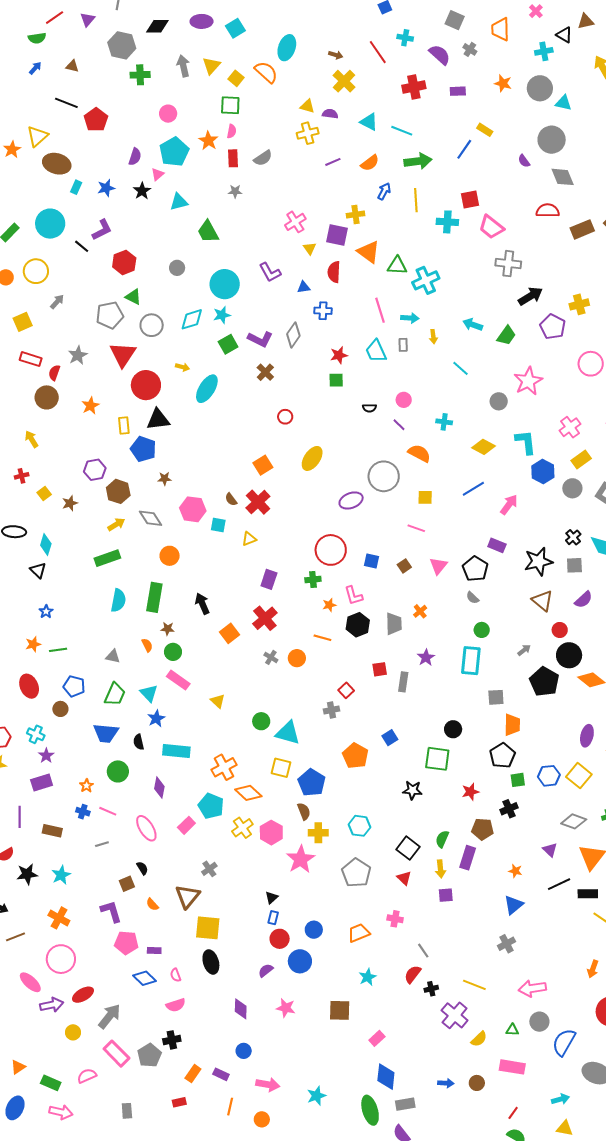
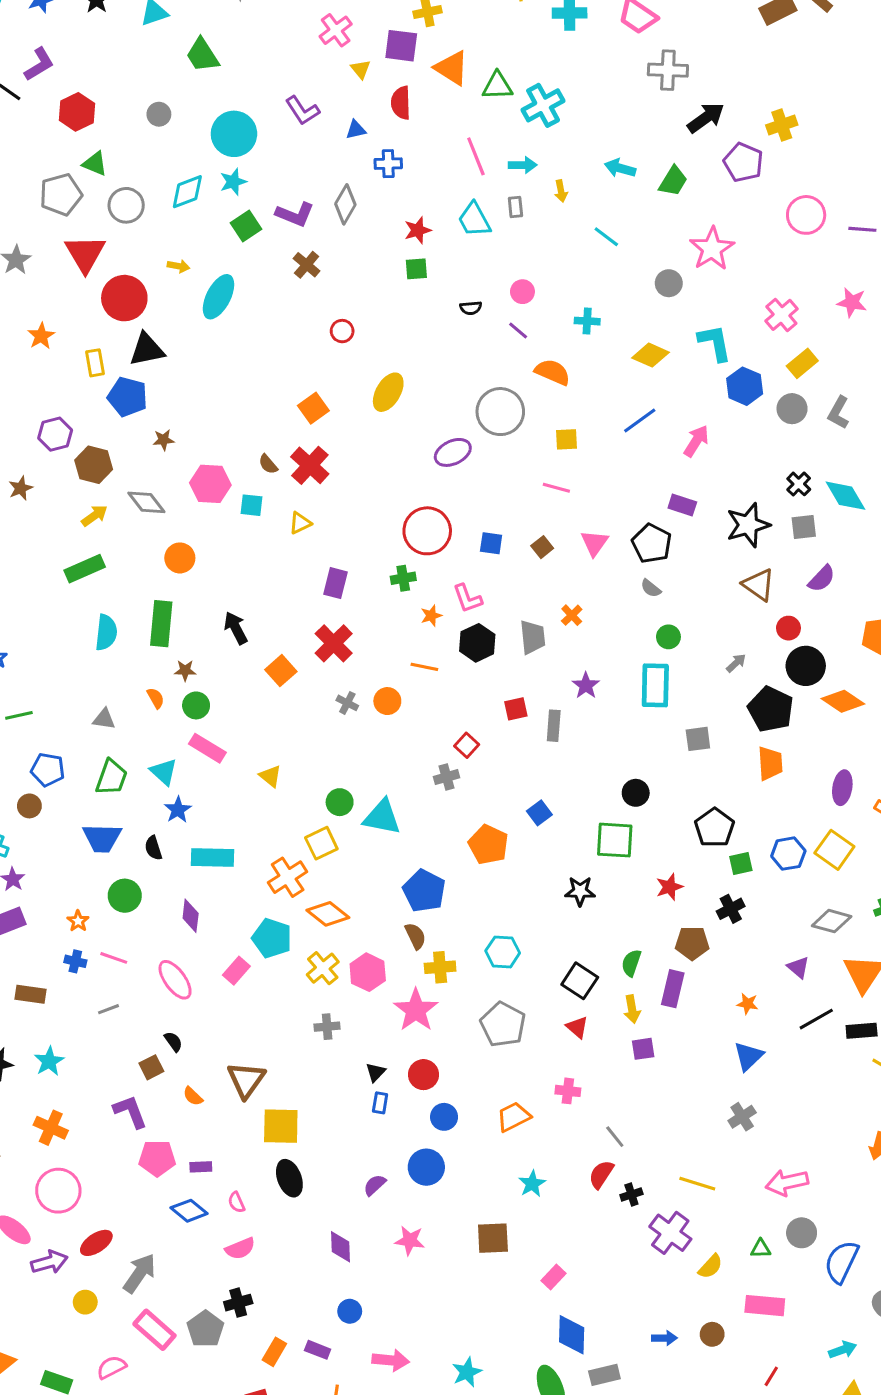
orange trapezoid: (512, 725) -> (770, 763), moved
yellow square: (281, 768) -> (321, 843), moved, turned -35
gray cross: (209, 869) -> (327, 1027), moved, turned 35
red circle: (280, 939) -> (423, 1075), moved

